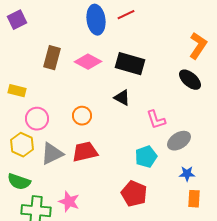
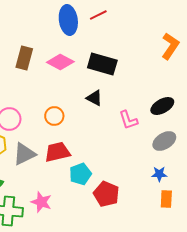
black ellipse: (190, 80) -> (162, 106), moved, turned -70
gray ellipse: (179, 141) -> (164, 141), moved
cyan pentagon: (146, 157) -> (80, 174), moved

